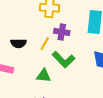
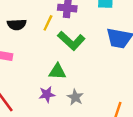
green triangle: (44, 76) -> (57, 72), moved

